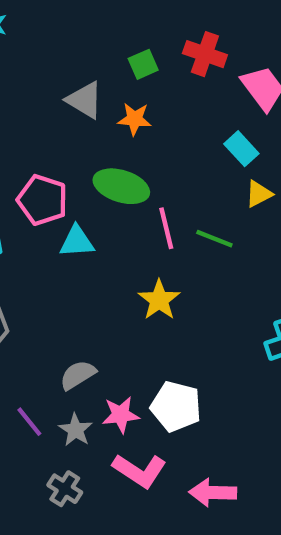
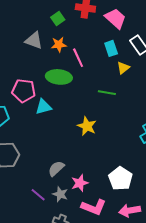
cyan rectangle: (241, 149) -> (111, 48), turned 35
pink line: (166, 228) -> (78, 58), moved
white pentagon: (176, 406) -> (121, 179), moved, turned 30

